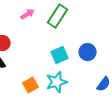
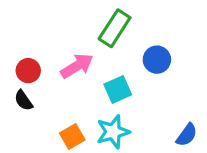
pink arrow: (28, 14) -> (77, 66), moved, size x1.5
blue circle: (88, 52) -> (157, 60), moved

